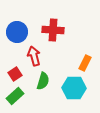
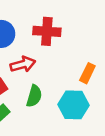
red arrow: (34, 56) -> (23, 64), turned 90

